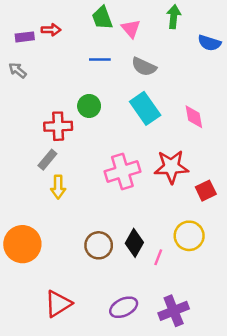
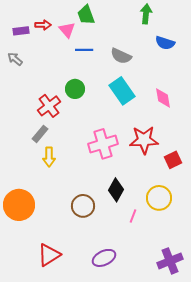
pink triangle: (131, 29) -> (67, 30), moved
blue semicircle: (209, 43) -> (165, 43), moved
red cross: (58, 126) -> (49, 106), turned -35
black diamond: (134, 243) -> (116, 190), moved
purple cross: (174, 311) -> (170, 261), moved

